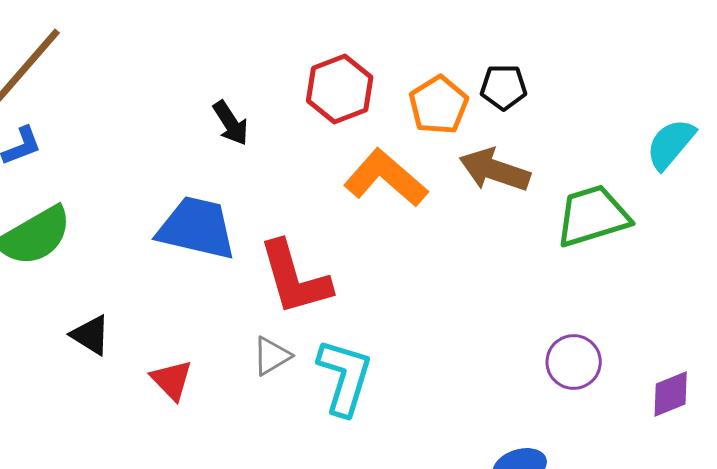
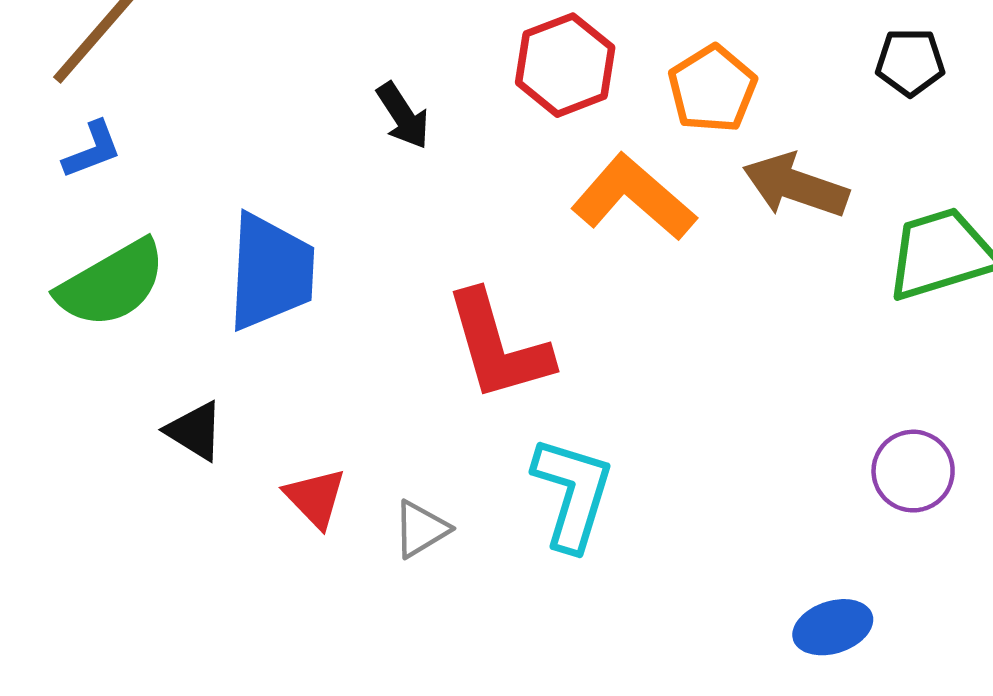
black pentagon: (504, 87) -> (910, 62), moved
blue trapezoid: (197, 228) -> (271, 272), moved, turned 80
gray triangle: (272, 356) -> (421, 529), moved

